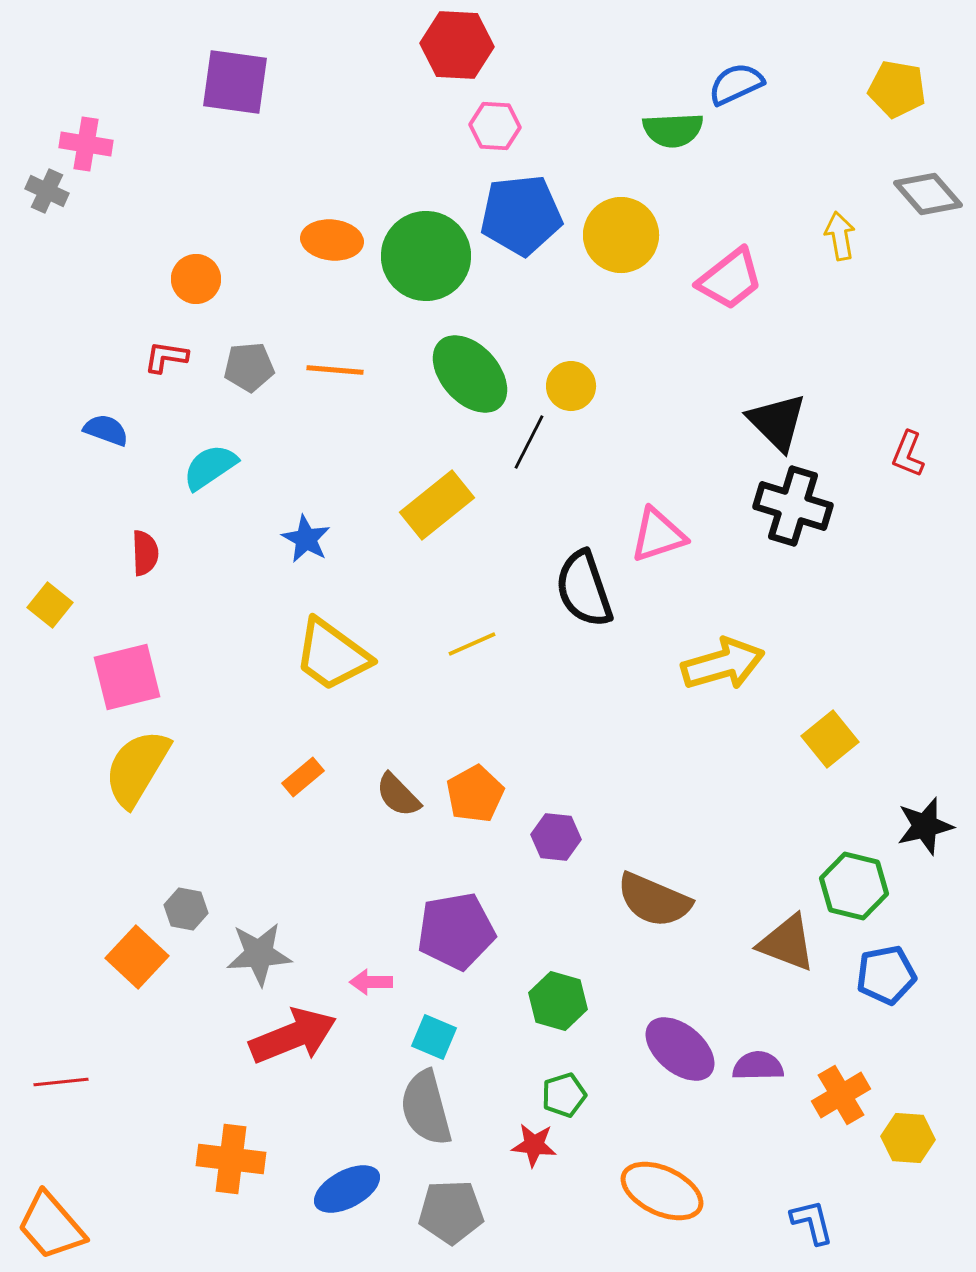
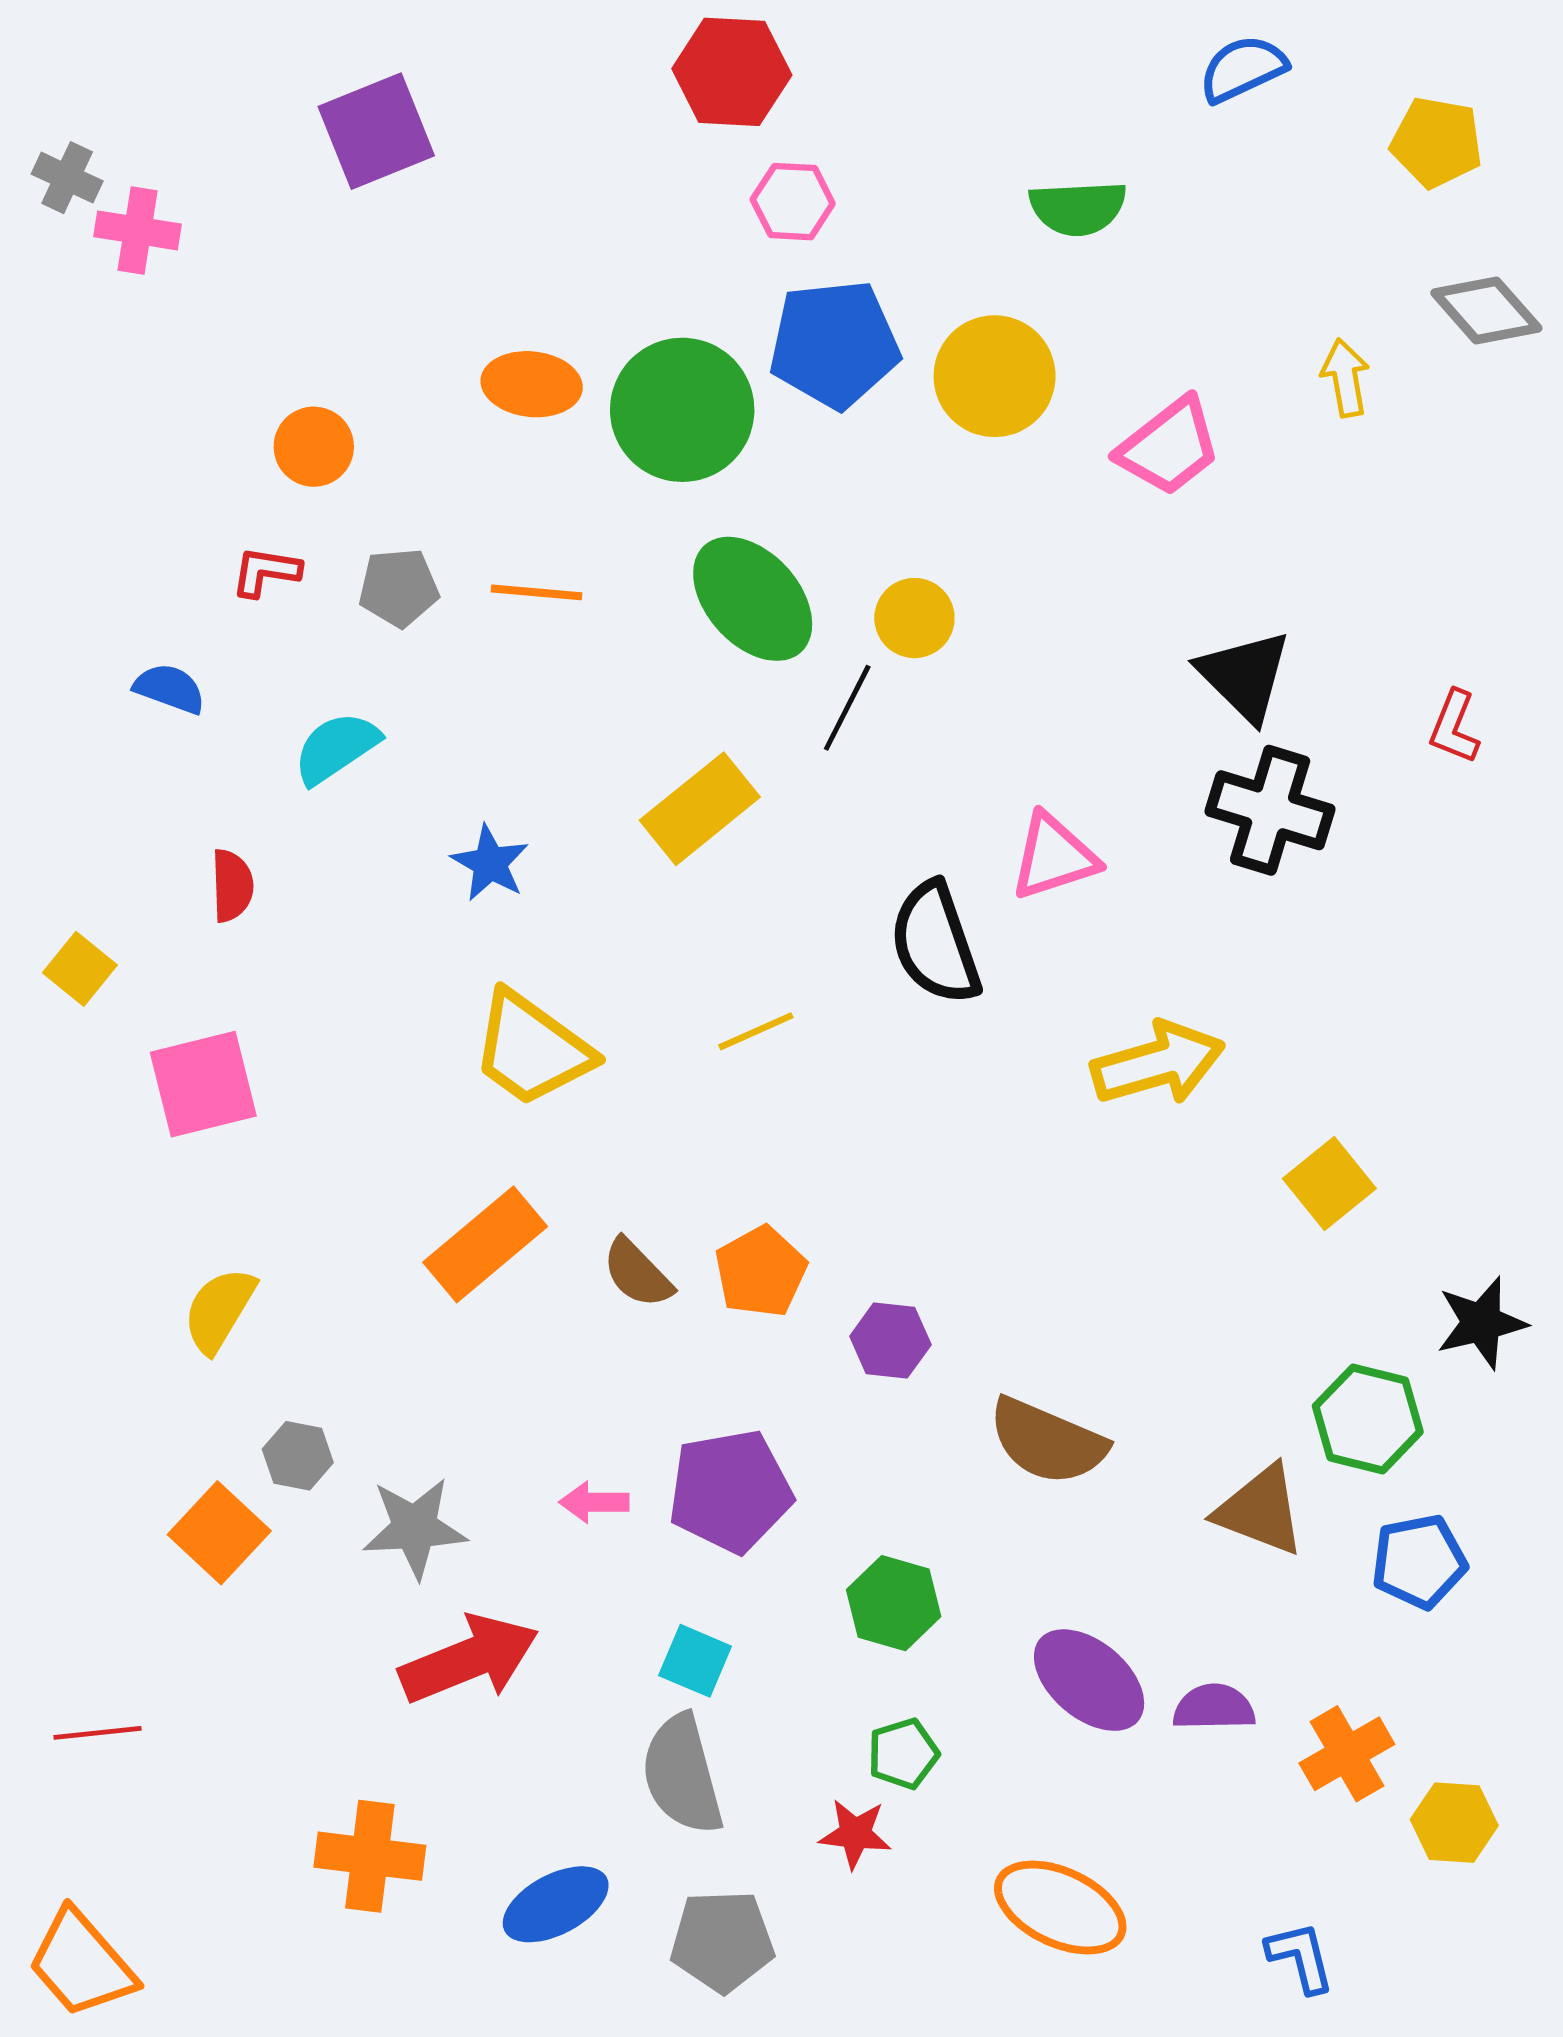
purple square: (235, 82) -> (376, 131), turned -30
blue semicircle: (736, 84) -> (1243, 69), moved
gray cross: (47, 191) -> (67, 178), moved
yellow semicircle: (137, 768) -> (219, 1310), moved, size x0.7
orange rectangle: (303, 777) -> (485, 1244), size x1.8
pink arrow: (371, 982) -> (594, 1502), moved

